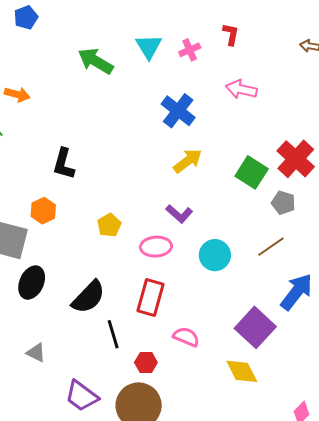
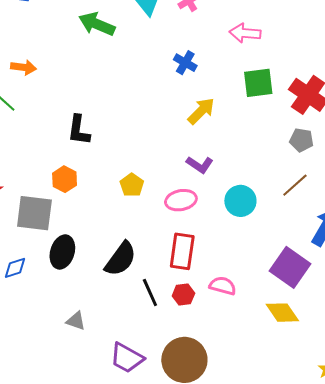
blue cross: (178, 111) -> (185, 63), size x0.7
green square: (252, 172) -> (258, 83), moved, turned -32
red hexagon: (146, 363) -> (183, 295), moved

